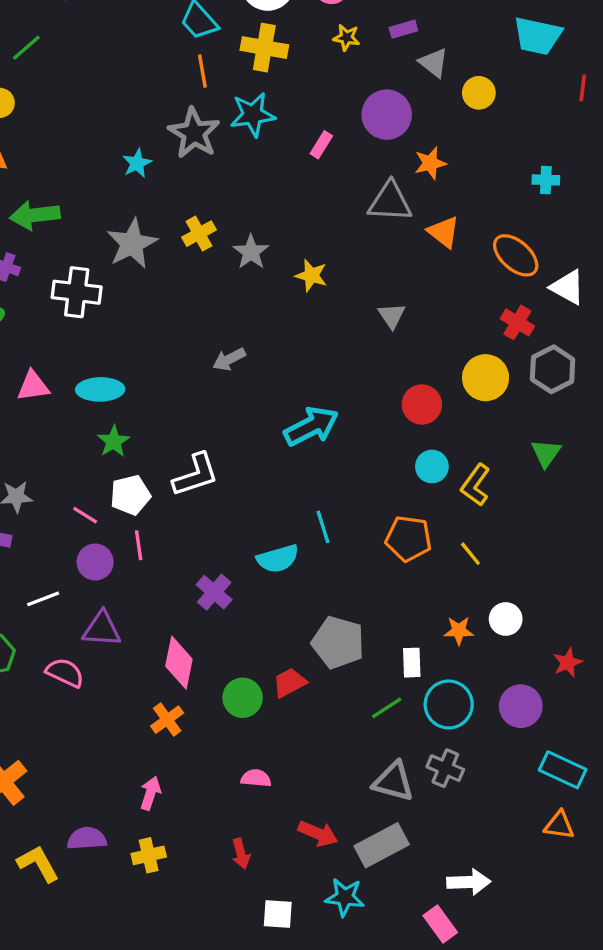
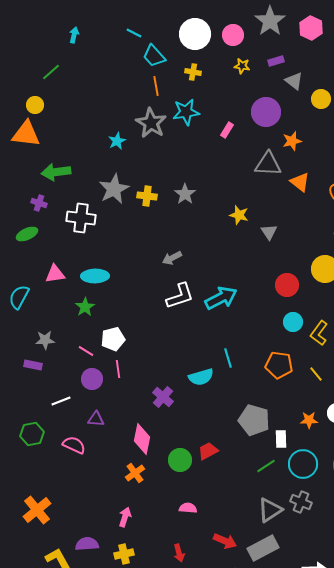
yellow cross: (264, 48) -> (193, 72), size x0.6
yellow cross: (199, 234) -> (147, 196), moved, turned 36
yellow star: (311, 275) -> (239, 215), moved
green star: (114, 441) -> (85, 307), moved
white L-shape: (196, 475) -> (180, 296), moved
purple triangle: (102, 629) -> (96, 419), size x0.7
gray pentagon: (338, 642) -> (254, 420), moved
gray triangle: (393, 782) -> (270, 510), turned -48

